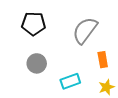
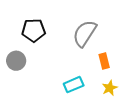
gray circle: (37, 63) -> (16, 61), moved

